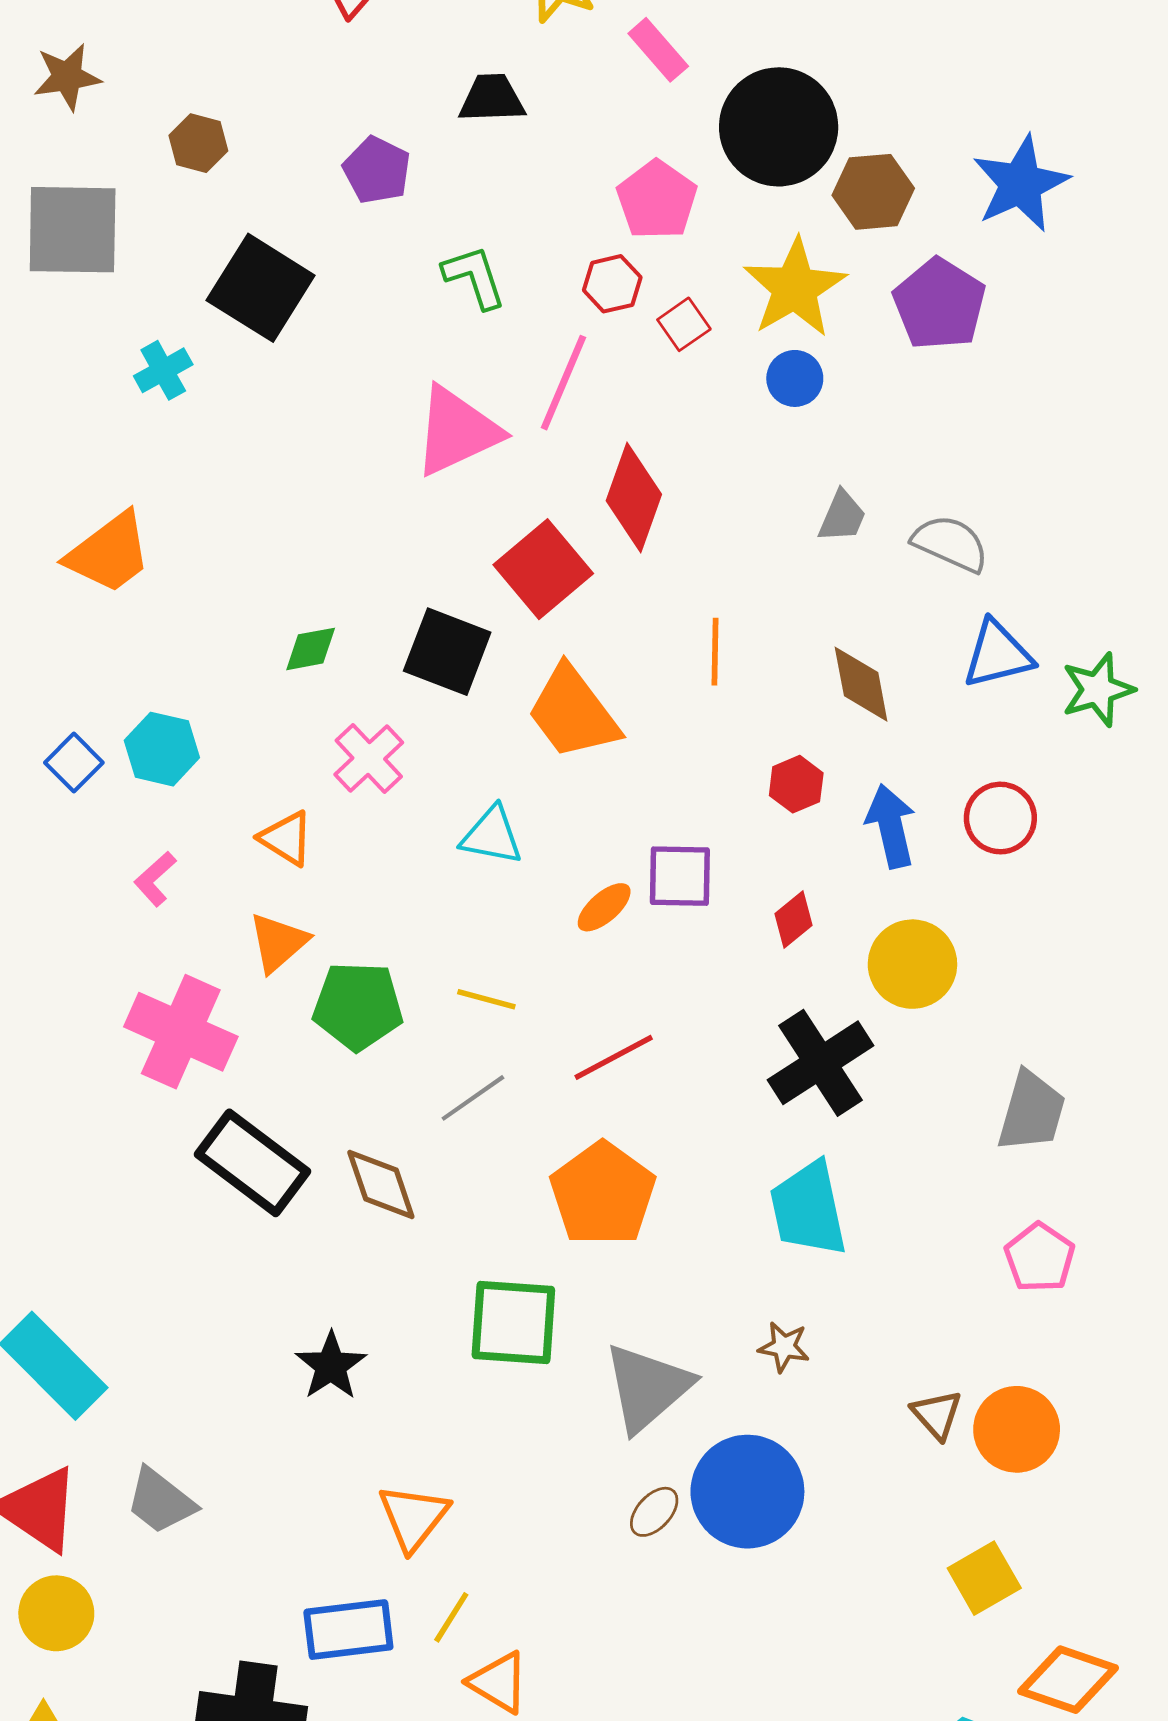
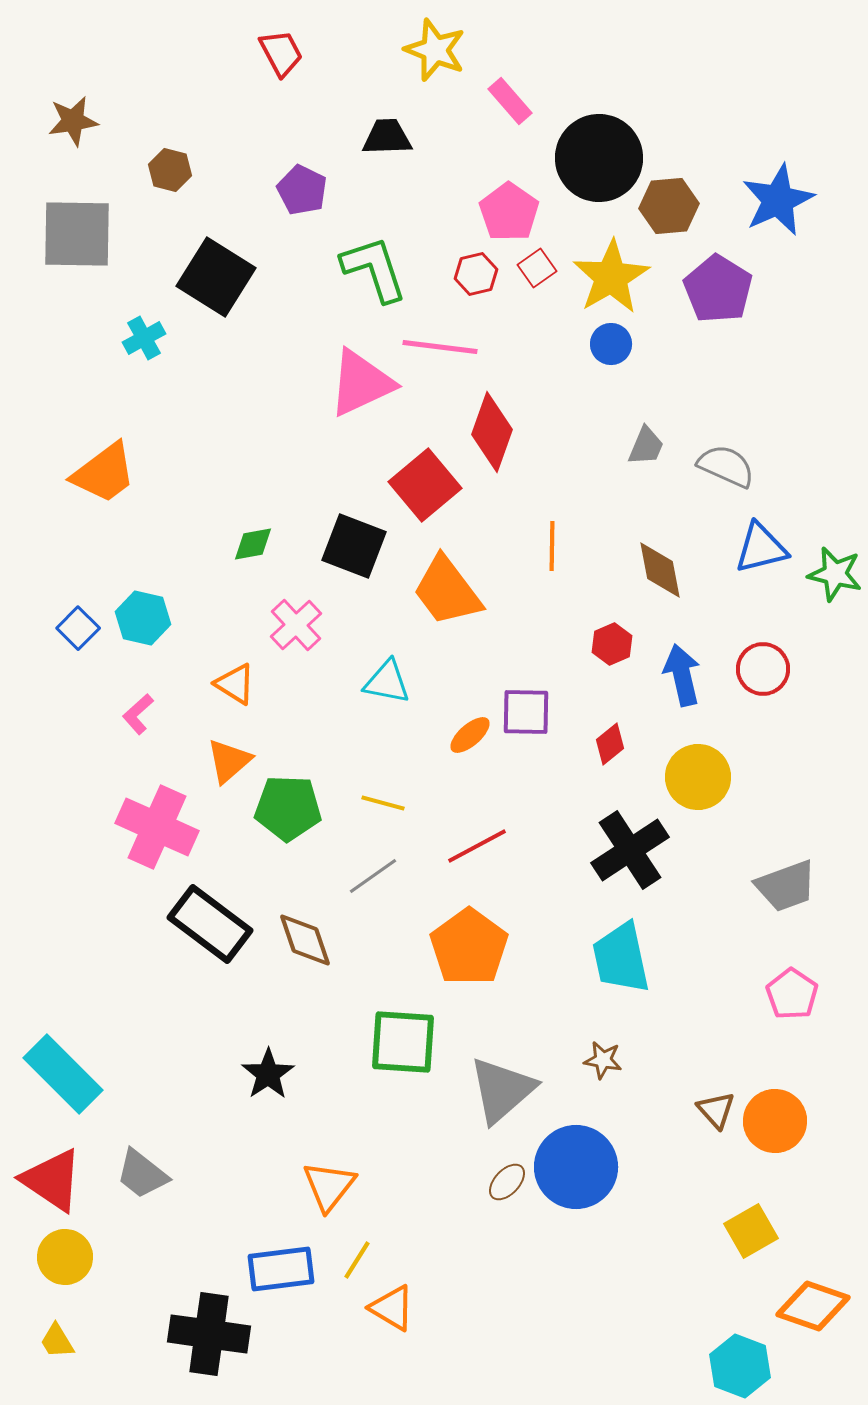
green L-shape: (474, 277) -> (374, 269), size x1.4
red square: (684, 324) -> (537, 268), moved
pink line: (564, 383) -> (440, 347), turned 74
green star: (1098, 690) -> (835, 574), turned 30
gray trapezoid: (1031, 1112) -> (786, 886), turned 54

